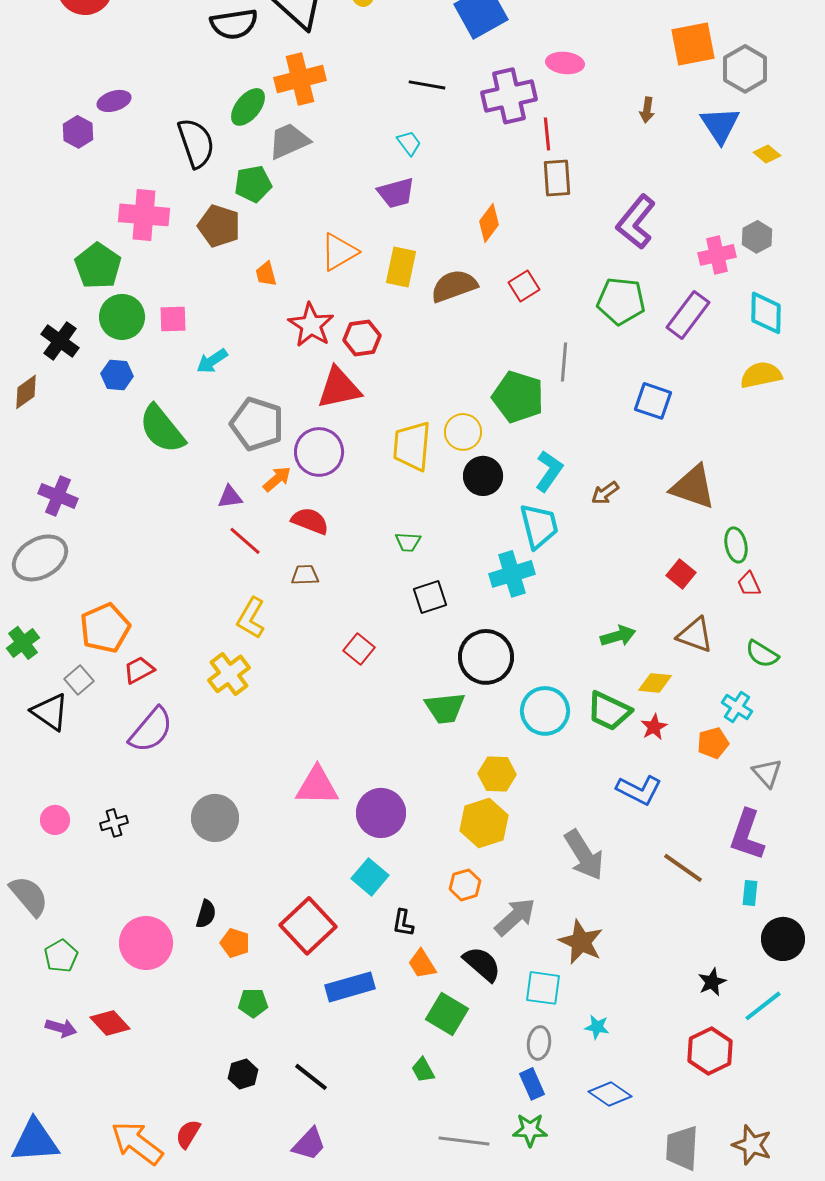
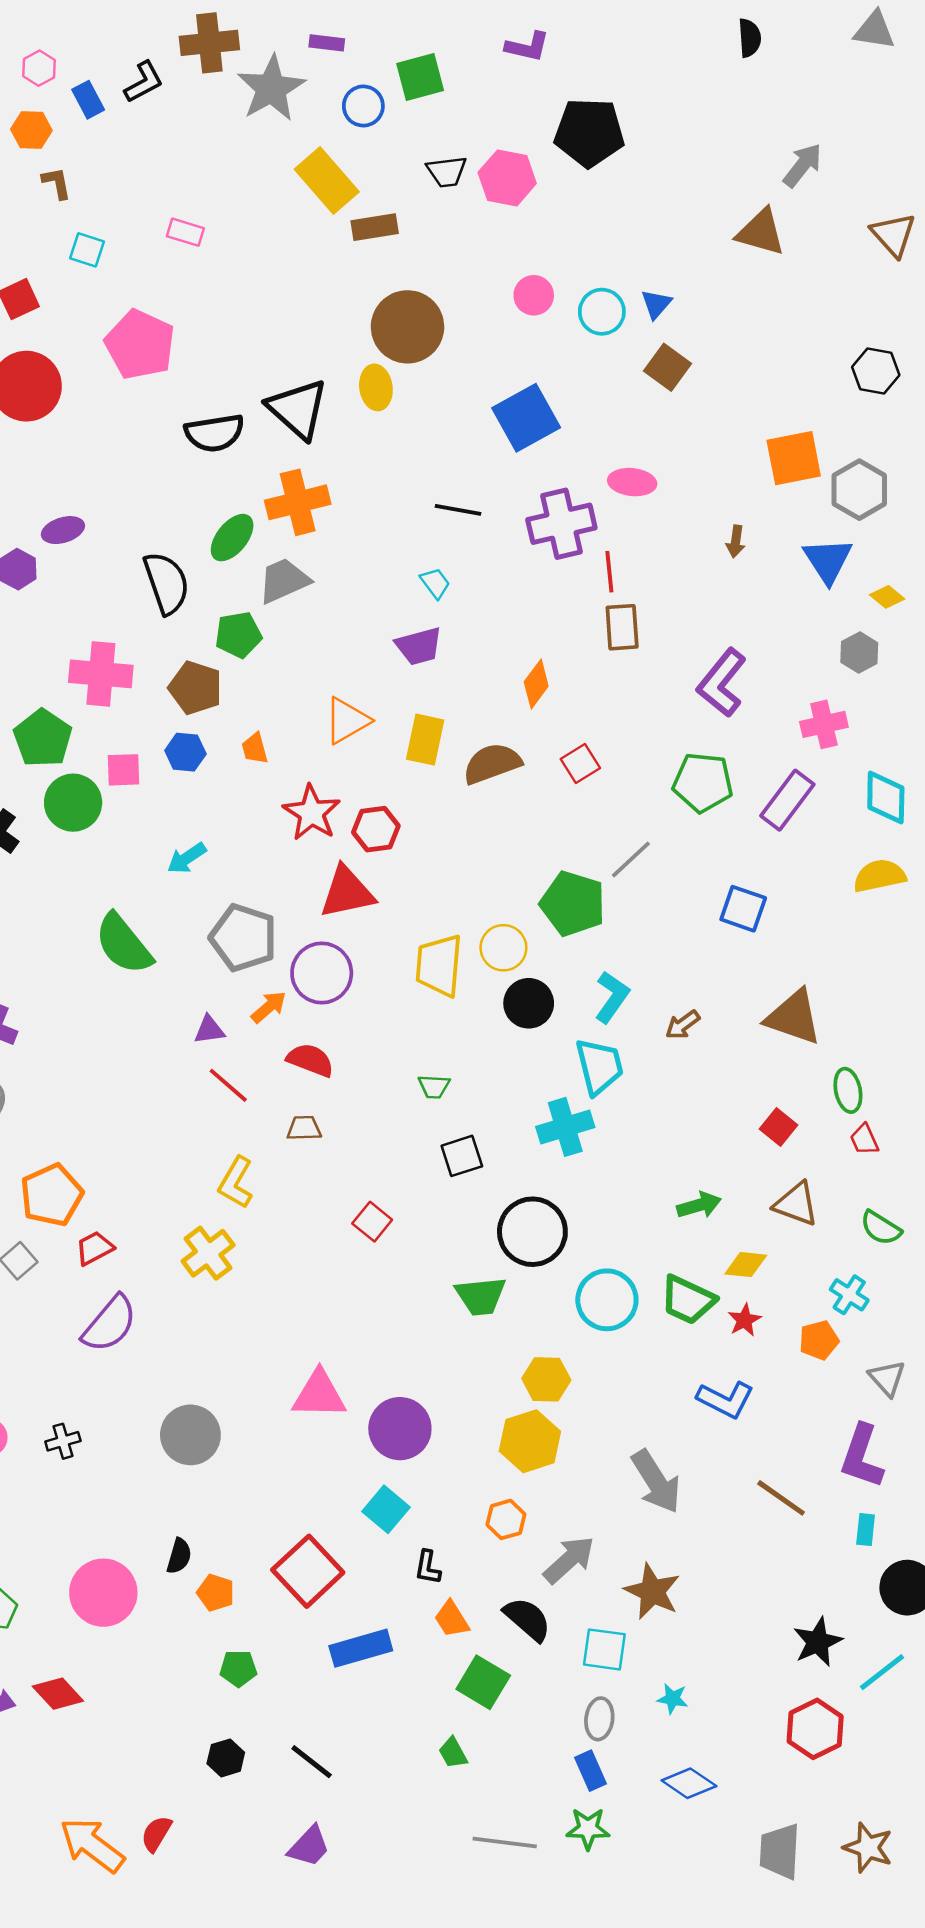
gray hexagon: (757, 237) -> (859, 652), moved
pink square: (173, 319) -> (124, 770), moved
gray line: (564, 362) -> (631, 859), turned 42
blue hexagon: (117, 375) -> (185, 752), moved
black star: (712, 982) -> (818, 1642), size x1.4

